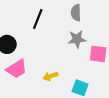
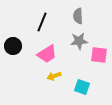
pink trapezoid: (17, 69) -> (47, 54), moved

